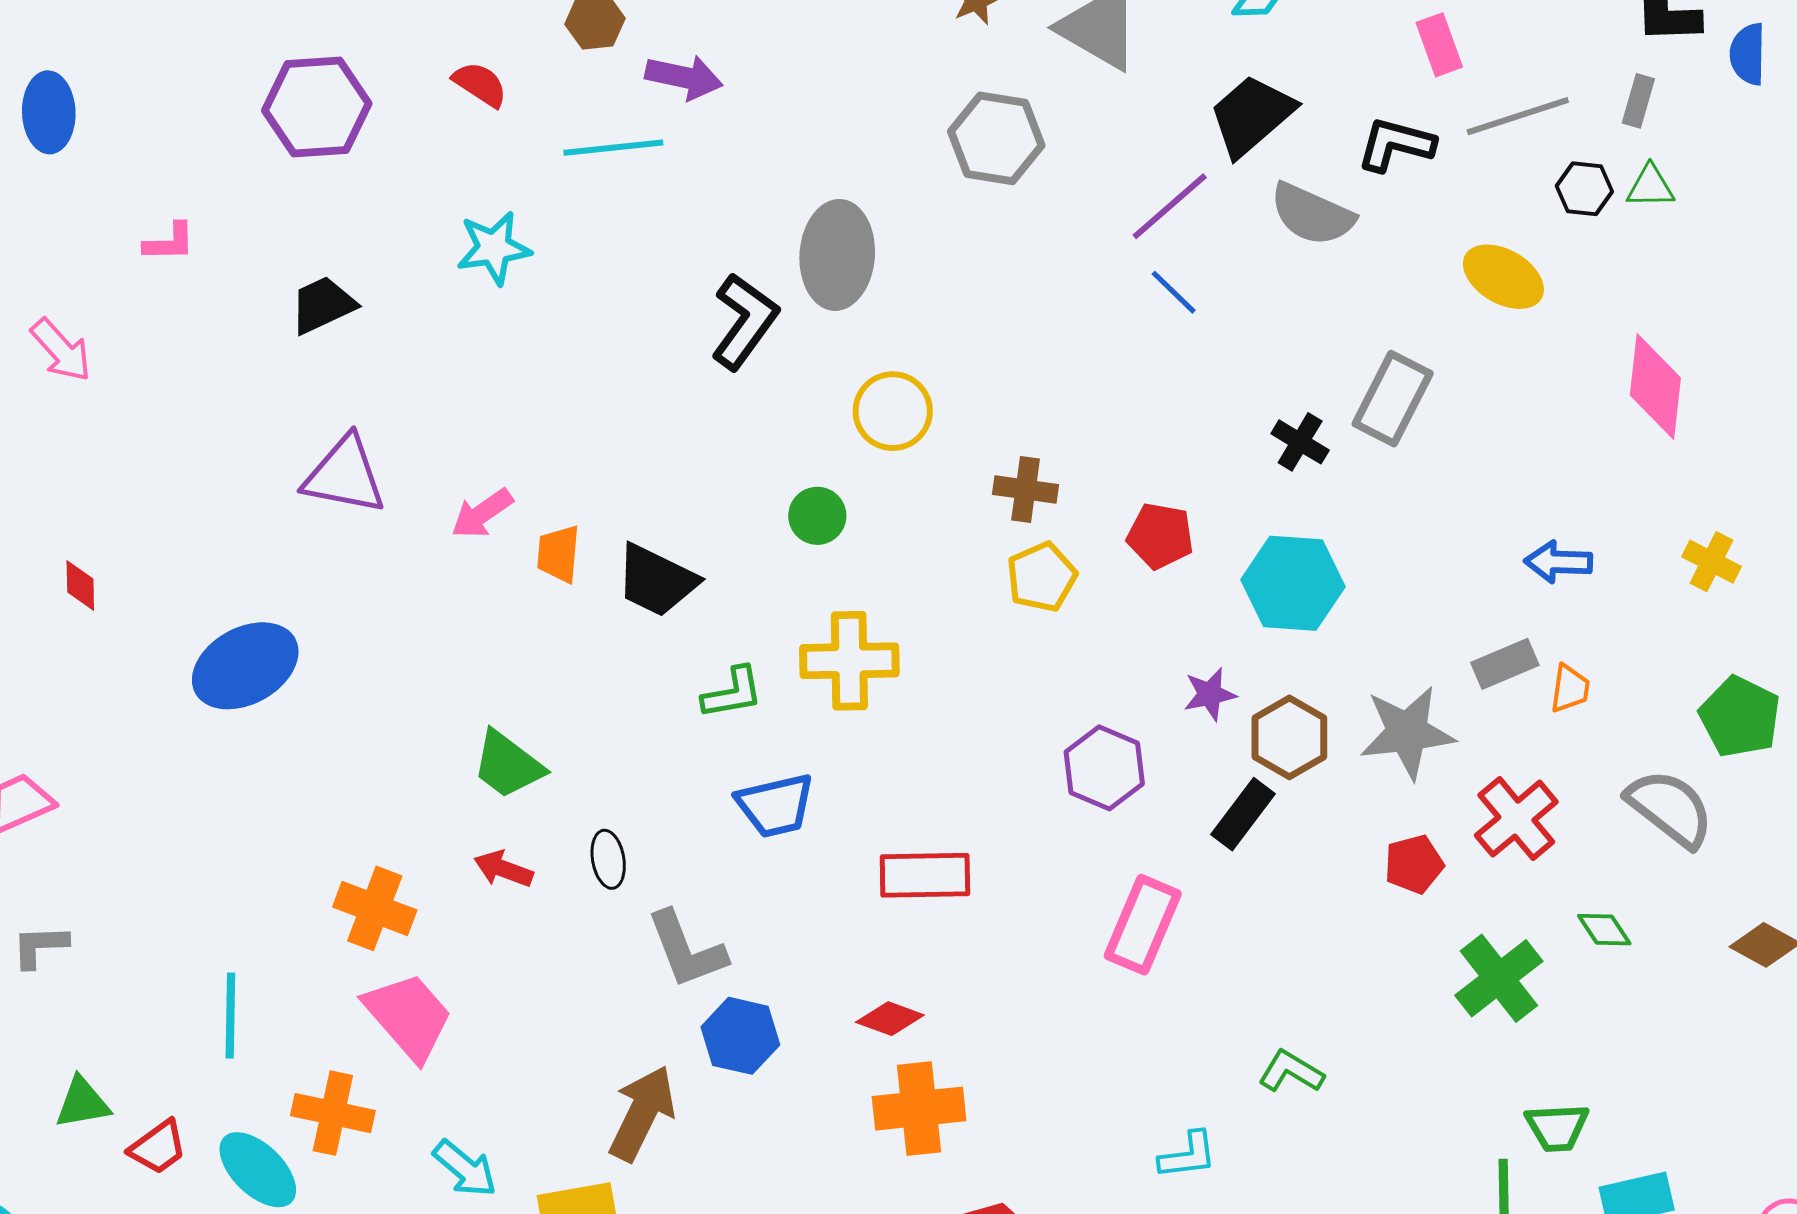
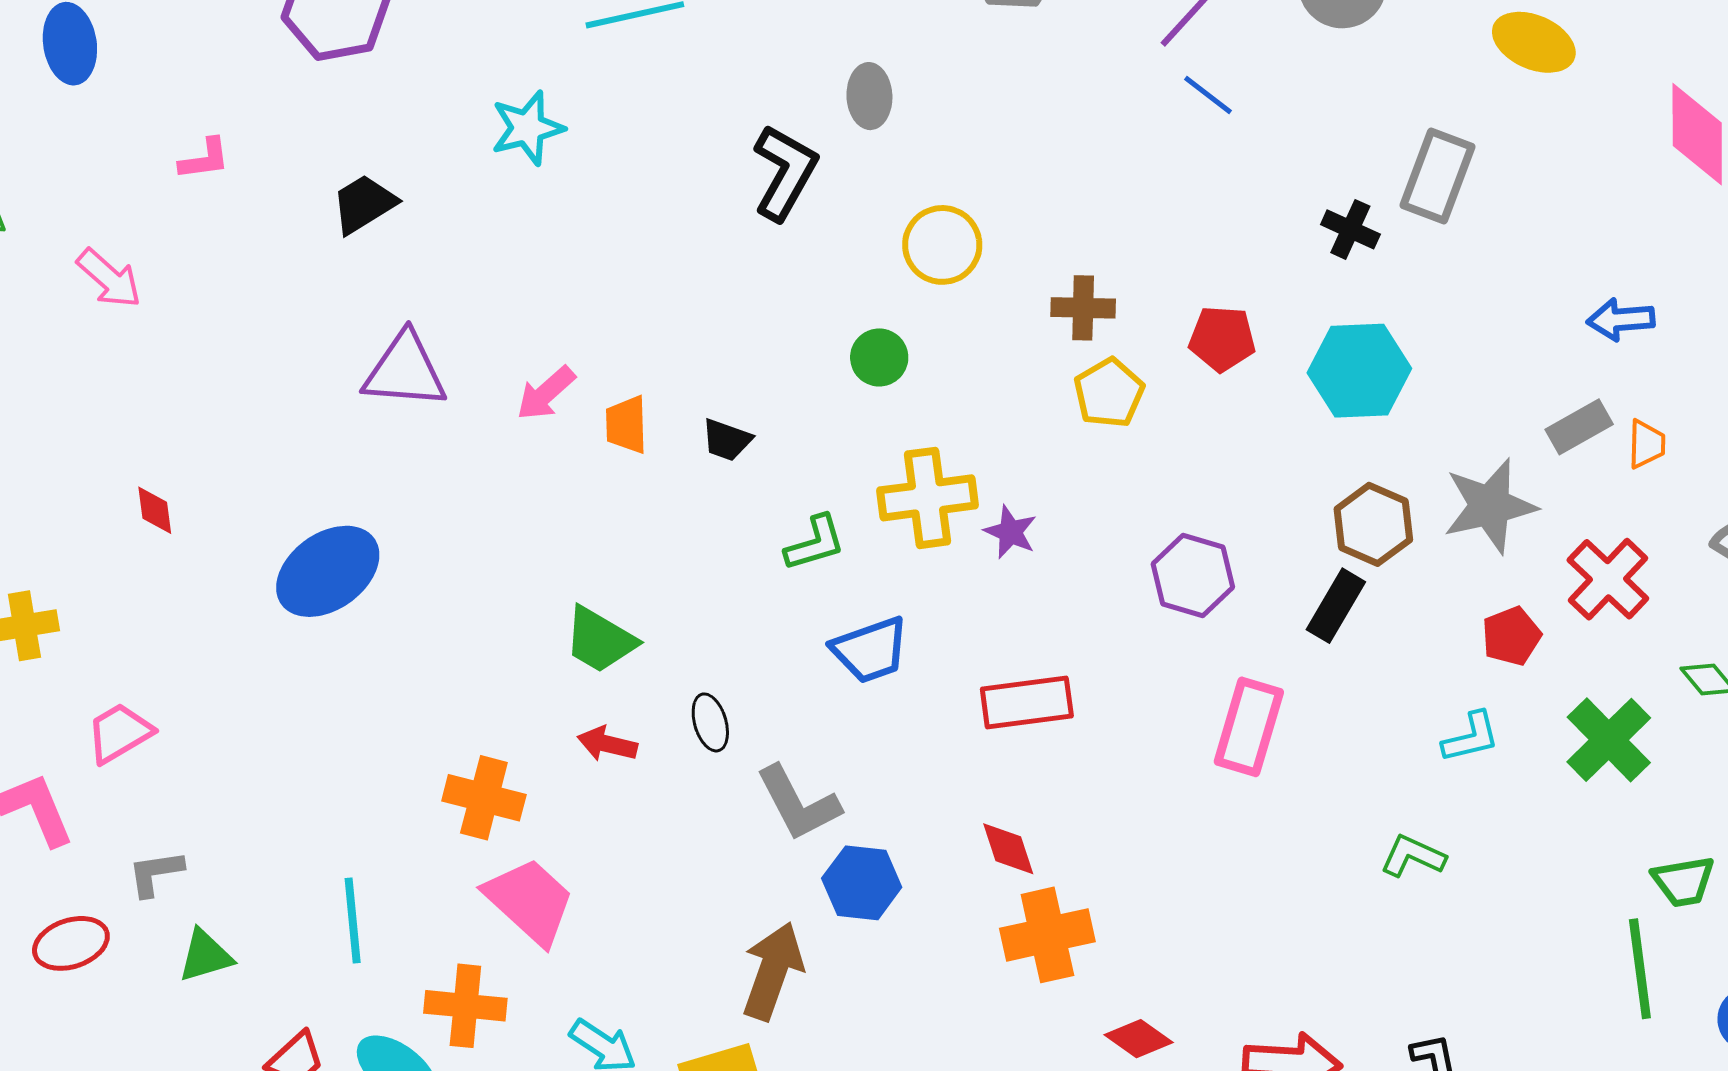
gray ellipse: (837, 255) -> (869, 96), size x0.6
black trapezoid: (656, 580) -> (727, 440), size x0.6
purple star: (1210, 694) -> (1010, 532), moved, turned -30
red diamond: (890, 1019) -> (1008, 849), turned 58
green triangle: (82, 1103) -> (205, 956), moved
cyan L-shape: (1188, 1155) -> (1471, 737), moved

